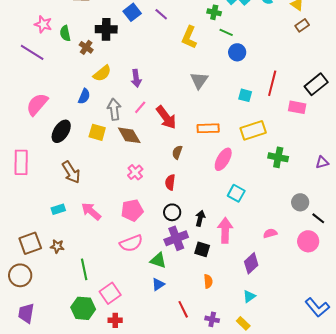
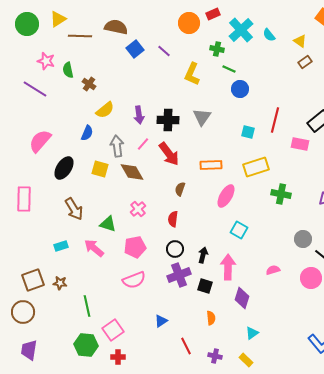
black cross: (106, 29) -> (168, 120), moved
green triangle: (158, 260) -> (108, 224), moved
purple diamond: (251, 263) -> (242, 298), moved, turned -30

